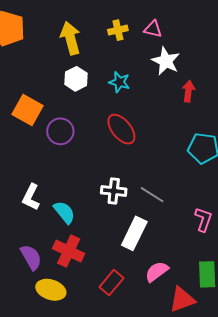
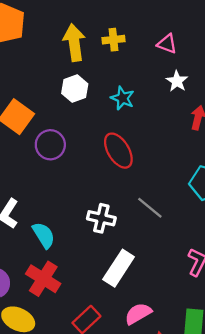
yellow cross: (118, 30) -> (113, 40), moved
white star: (166, 61) -> (177, 81), size x0.7
gray line: (152, 195) -> (150, 208), moved

